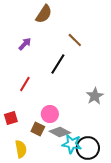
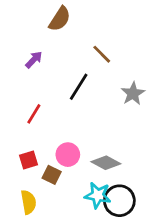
gray star: (95, 96) -> (133, 94), moved
red square: (11, 118) -> (28, 160), moved
gray diamond: (60, 132) -> (106, 163), moved

